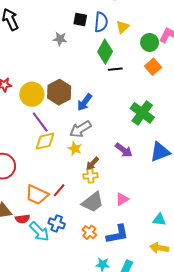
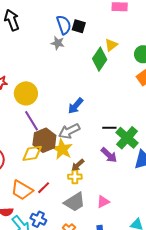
blue semicircle: (101, 22) -> (64, 25), moved, turned -30
yellow triangle: (123, 27) -> (111, 45), moved
black line: (115, 69) -> (109, 128), moved
brown hexagon: (59, 92) -> (44, 140), moved
green cross: (142, 113) -> (127, 138), moved
yellow diamond: (45, 141) -> (32, 153), moved
yellow star: (75, 149) -> (62, 149), size x1.5

